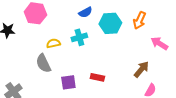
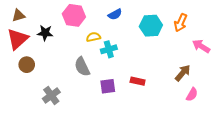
blue semicircle: (85, 12) -> (115, 14), moved
cyan cross: (79, 37) -> (109, 49), moved
yellow semicircle: (53, 43) -> (93, 37), moved

